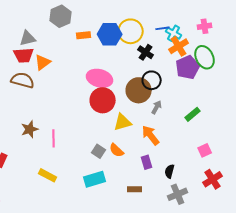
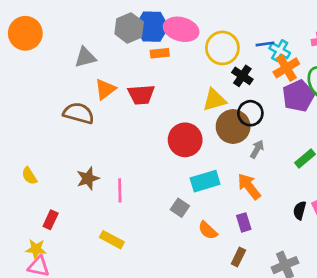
blue hexagon: (110, 34) -> (152, 27), moved
red trapezoid: (24, 55) -> (141, 95), moved
pink ellipse: (100, 78) -> (181, 29), moved
yellow triangle: (123, 122) -> (214, 100), moved
orange semicircle: (117, 150) -> (208, 230), moved
black semicircle: (170, 171) -> (300, 210), moved
cyan rectangle: (95, 179) -> (205, 181), moved
brown rectangle: (135, 189) -> (238, 257), moved, turned -64

